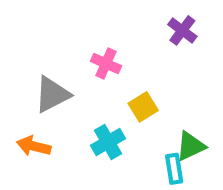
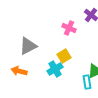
pink cross: (106, 64) -> (69, 28), moved
yellow square: (143, 107) -> (64, 56), moved

